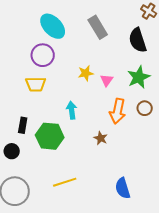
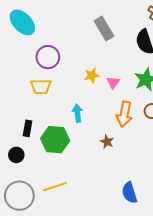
cyan ellipse: (53, 26) -> (22, 22), moved
yellow line: (65, 182) -> (55, 187), moved

